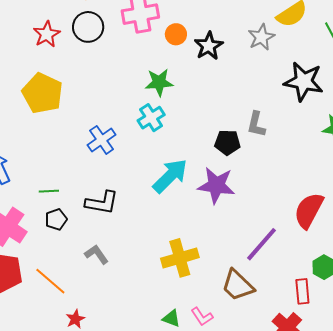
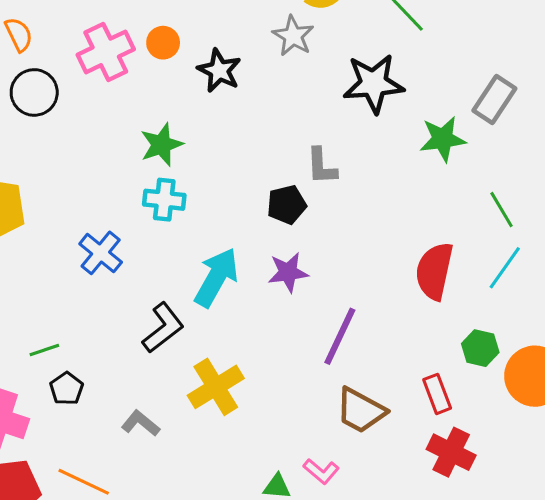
orange circle: (176, 34) -> (163, 43), moved
cyan cross: (151, 118) -> (164, 200), turned -36
purple star: (216, 185) -> (288, 272), size x0.7
black L-shape: (102, 203) -> (163, 328), moved, turned -32
purple line: (262, 244) -> (340, 336), moved
yellow cross: (180, 258) -> (216, 387), moved
red rectangle: (302, 291) -> (437, 394), moved

